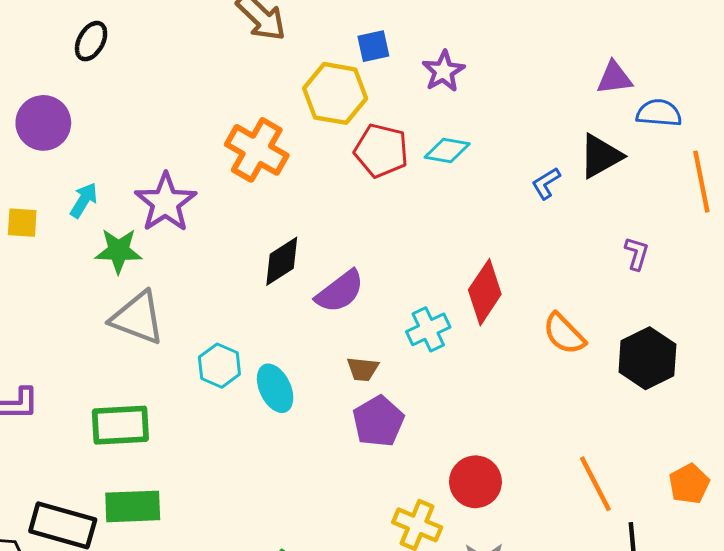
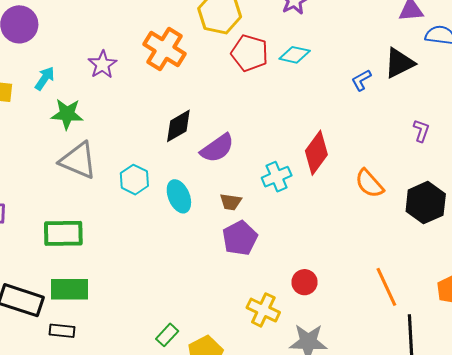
purple star: (166, 203) -> (102, 64), moved, size x0.7
cyan hexagon: (219, 366) -> (134, 180), moved
cyan ellipse: (275, 388) -> (179, 196), moved
red circle: (475, 482) -> (304, 282), size x0.7

